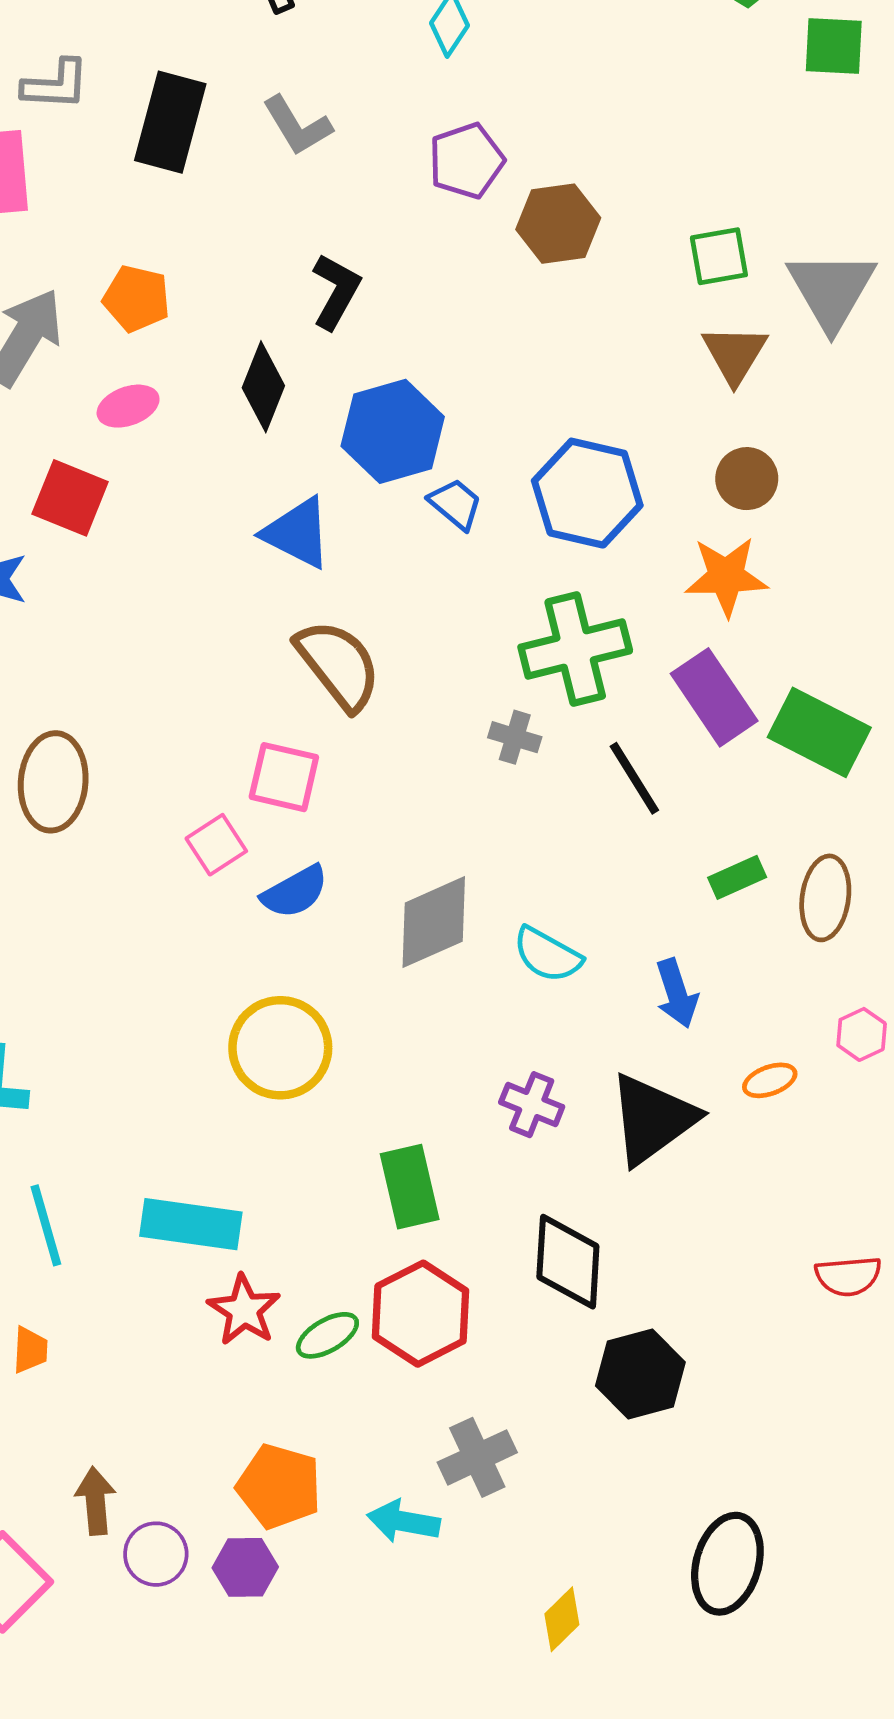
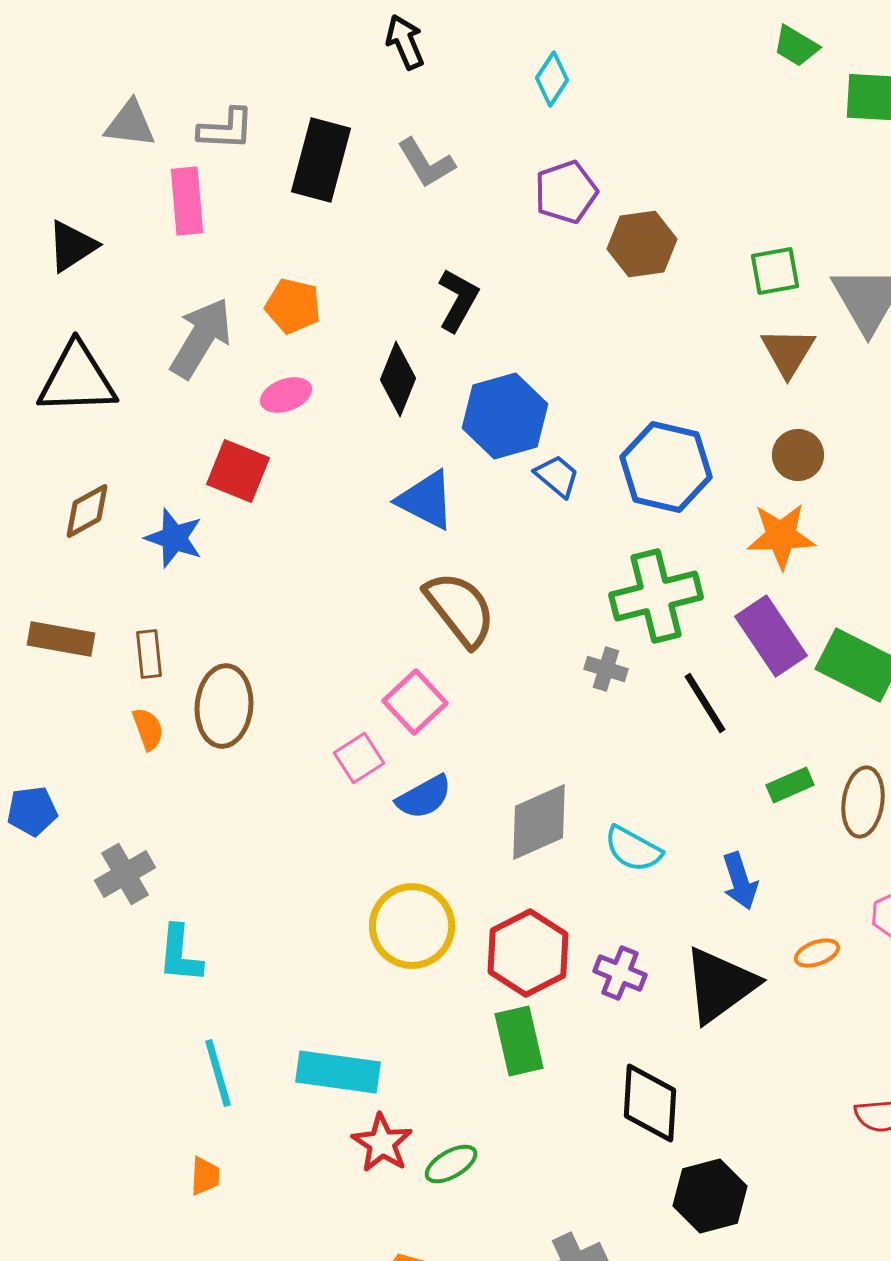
pink square: (284, 777) -> (415, 702), turned 34
red hexagon: (420, 1314) -> (528, 953), moved

